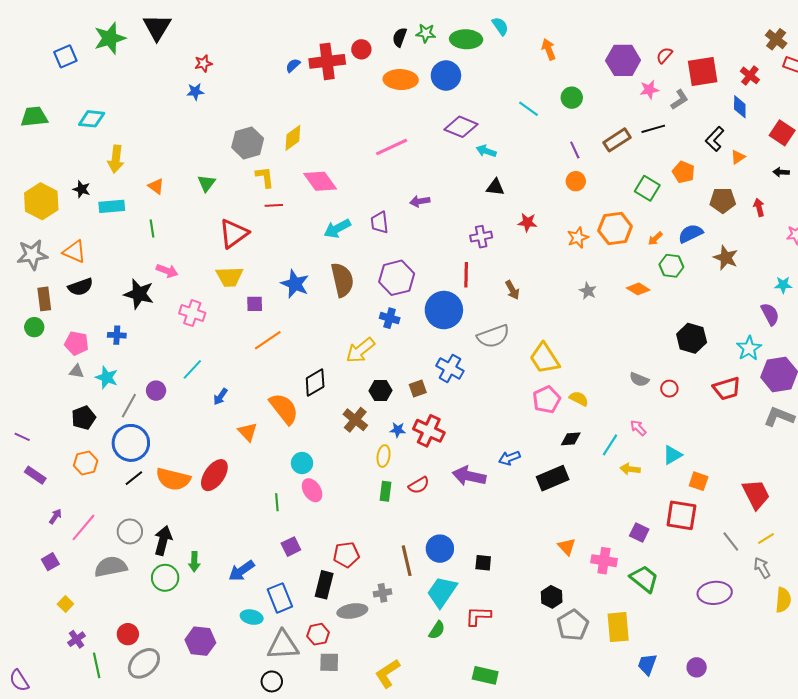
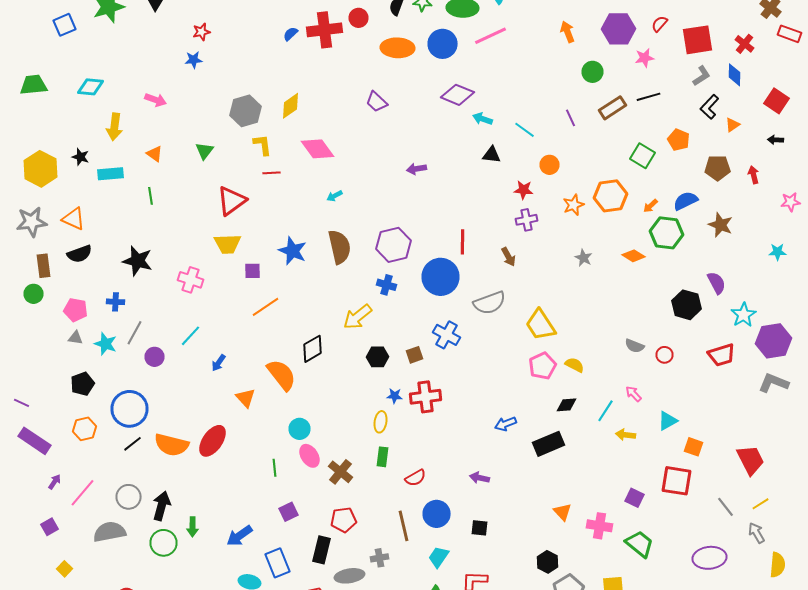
orange arrow: (549, 49) -> (568, 32), moved
green circle: (572, 98) -> (592, 72), moved
gray L-shape: (679, 100) -> (702, 76), moved
cyan line: (528, 109) -> (524, 130), moved
pink line: (392, 147) -> (490, 36), moved
orange circle: (576, 181) -> (550, 165), moved
purple trapezoid: (379, 222) -> (376, 102), moved, turned -40
cyan arrow: (337, 228) -> (334, 196), size x0.6
purple cross: (481, 237) -> (526, 220), moved
green hexagon: (671, 266) -> (666, 233), size x1.4
pink arrow: (167, 271) -> (156, 100), moved
purple semicircle: (770, 314) -> (716, 283), moved
gray line: (129, 406) -> (134, 333), moved
brown cross: (355, 420) -> (340, 472), moved
red cross: (429, 431) -> (426, 397), turned -32
purple rectangle: (35, 475) -> (34, 441), size x1.5
purple arrow: (469, 476) -> (480, 478), moved, size x0.6
red semicircle: (419, 485) -> (416, 478), moved
cyan trapezoid: (442, 592) -> (438, 557), size x0.7

